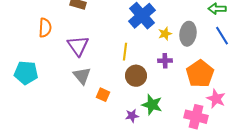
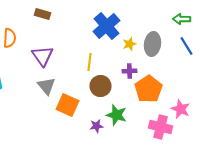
orange pentagon: (200, 74) -> (148, 89), moved
orange square: (103, 95) -> (68, 105), size x1.6

